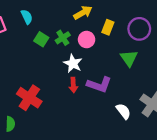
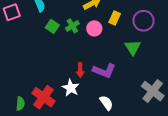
white star: (73, 64) -> (71, 88), moved
red cross: (29, 98) -> (43, 97), moved
white semicircle: (123, 111) -> (106, 103), moved

